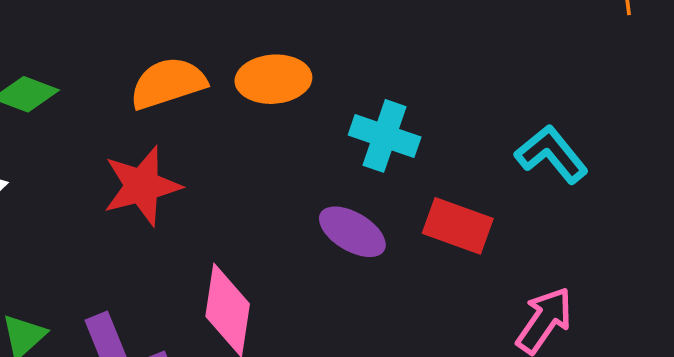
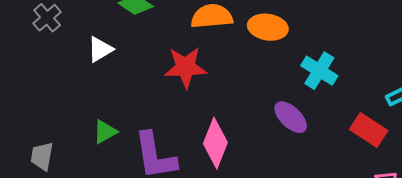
red rectangle: (458, 226) -> (369, 130), moved

